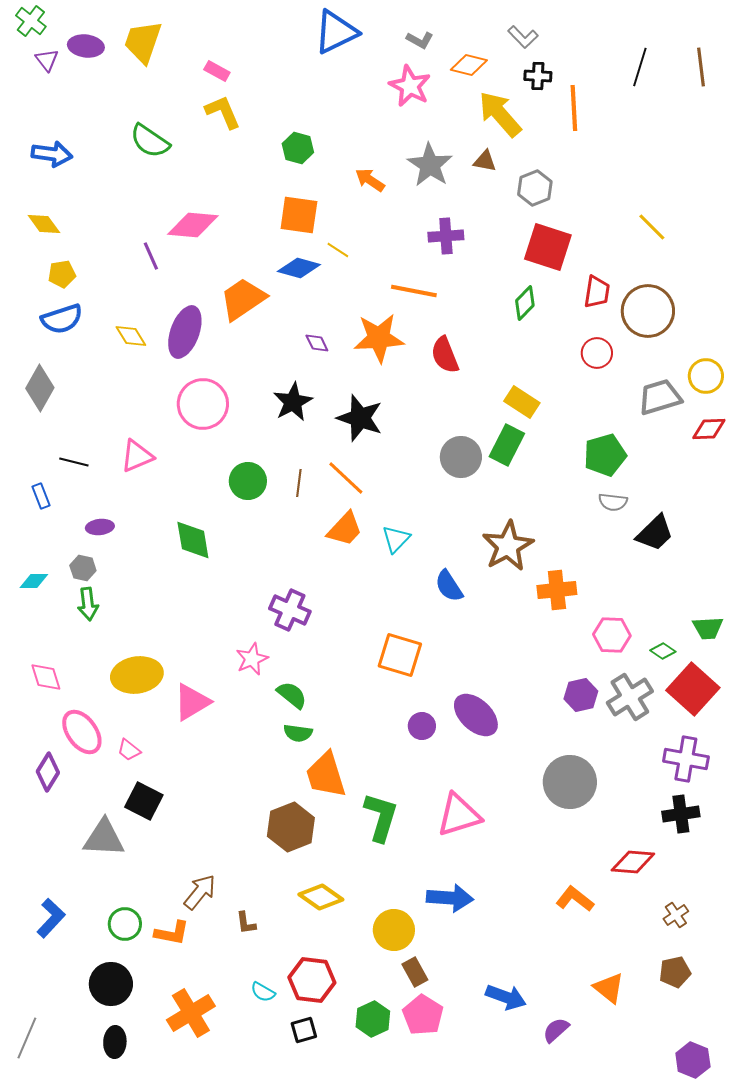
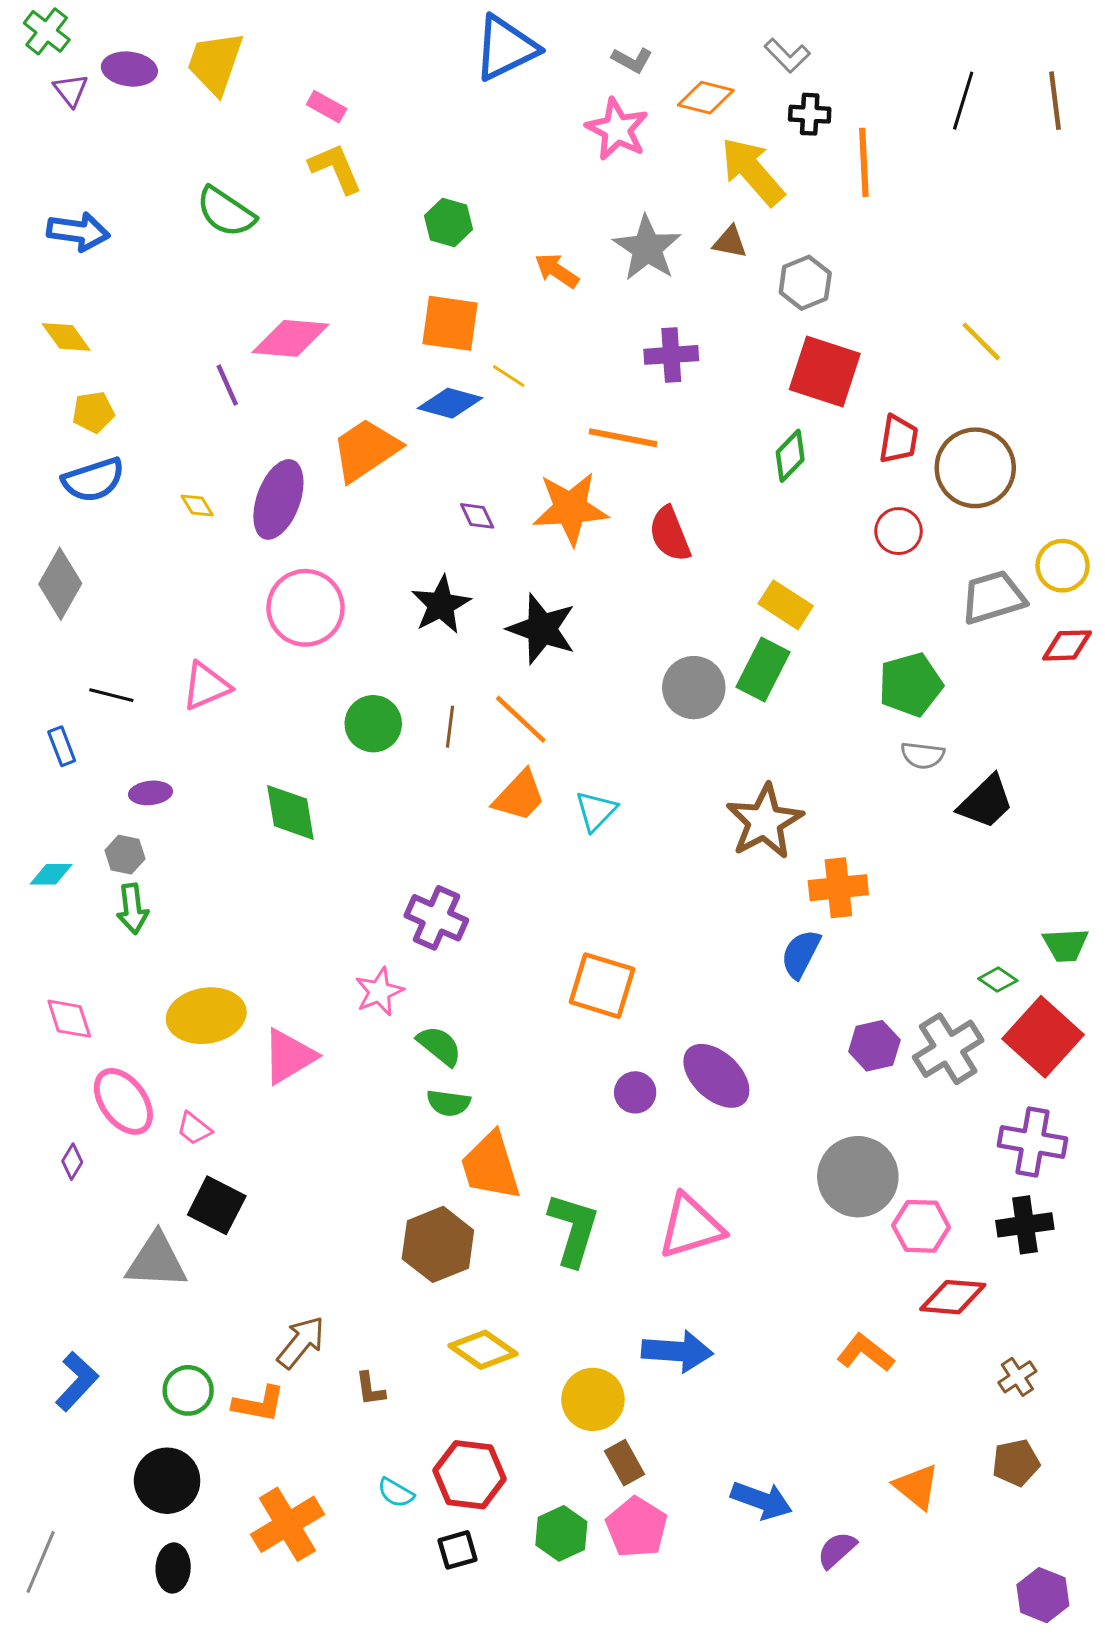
yellow diamond: (131, 336) -> (197, 505), size x0.7
blue semicircle: (449, 586) -> (801, 954), moved, turned 60
pink hexagon: (612, 635) -> (921, 1226), moved
purple diamond: (48, 772) -> (72, 1162), size x0.6

